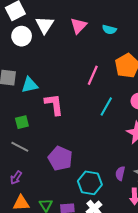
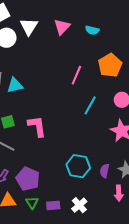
pink L-shape: (54, 104) -> (37, 126), moved
purple pentagon: (60, 158) -> (28, 179), moved
cyan hexagon: (90, 183) -> (78, 166), moved

